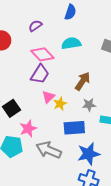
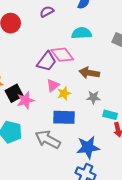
pink diamond: (42, 54) -> (62, 55), moved
brown arrow: (83, 81) -> (89, 73), turned -120
blue rectangle: (74, 128) -> (64, 117), moved
pink star: (28, 129) -> (25, 100), moved

